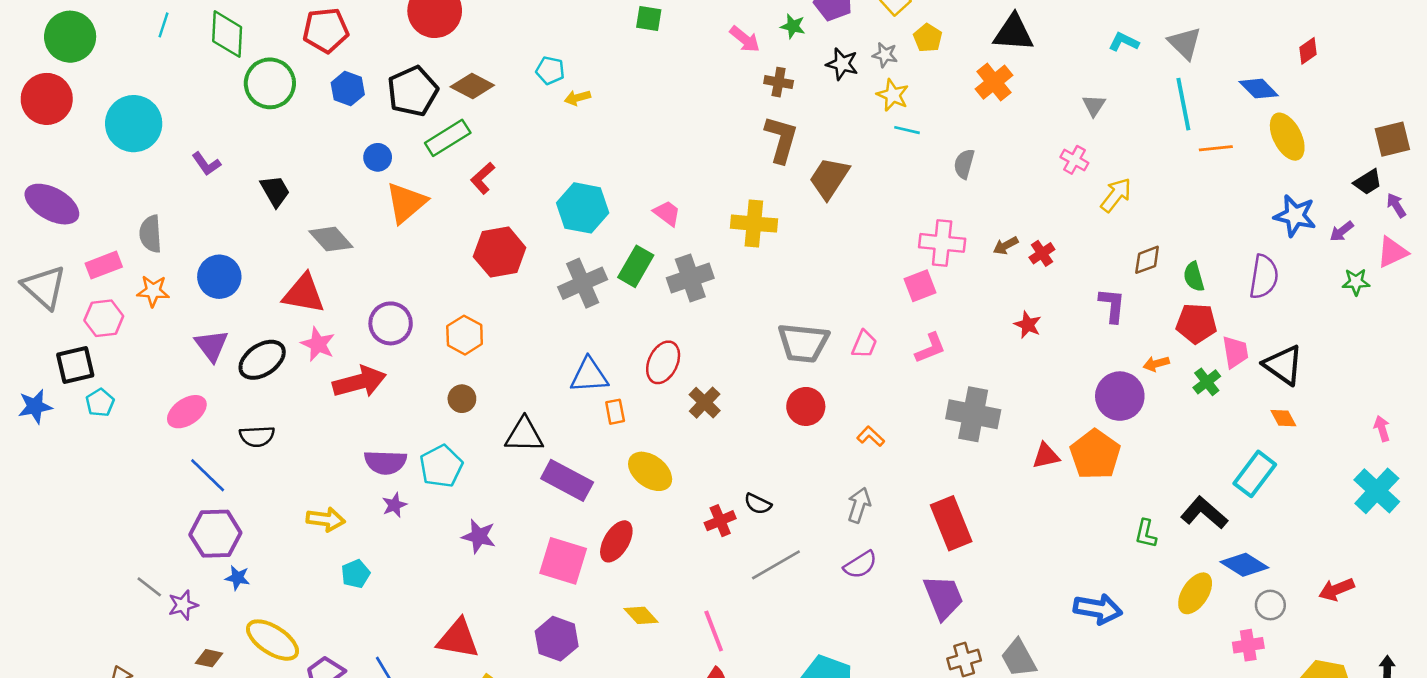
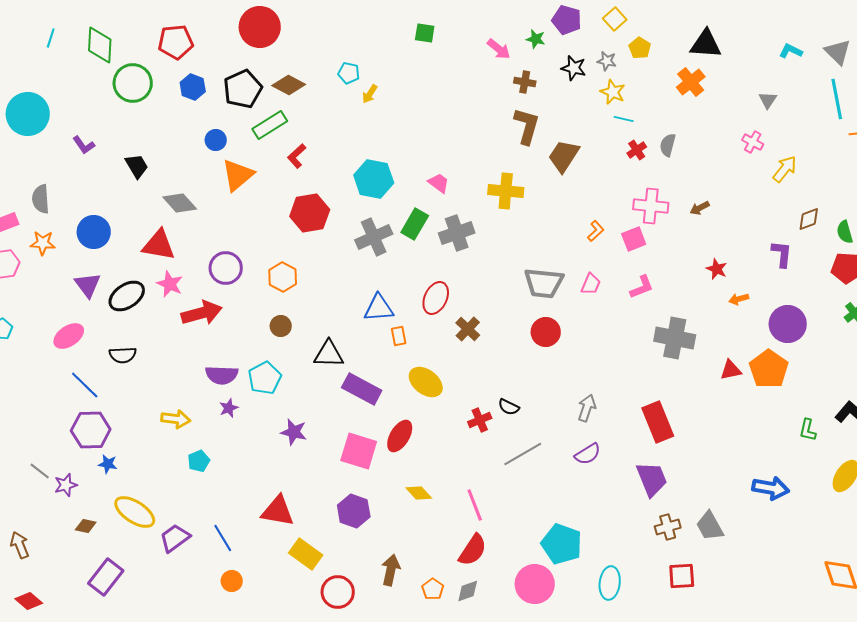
yellow arrow: (577, 98) -> (370, 94), turned -42
red cross: (1042, 253) -> (637, 150), moved
orange arrow: (1156, 364) -> (739, 299), moved
orange L-shape: (871, 436) -> (596, 231), moved, turned 95

